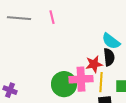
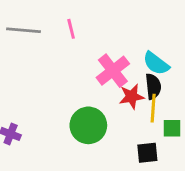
pink cross: (81, 79) -> (113, 71), moved, turned -35
yellow line: (101, 82) -> (153, 108), moved

